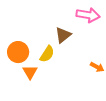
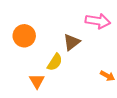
orange circle: (18, 52) -> (24, 36), moved

